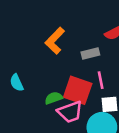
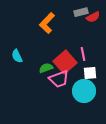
gray rectangle: (90, 53) -> (81, 12), moved
red square: (78, 90) -> (65, 62), turned 30

